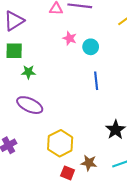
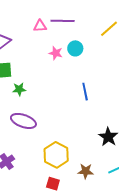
cyan circle: (91, 47) -> (75, 48), moved
red square: (68, 173) -> (53, 184), moved

